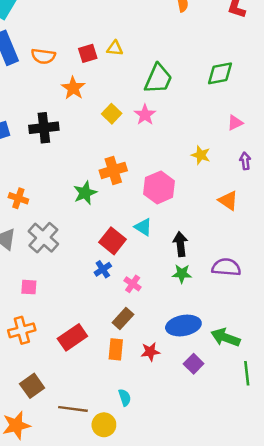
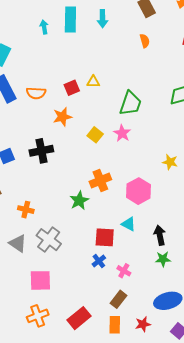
orange star: (73, 88) -> (62, 117), turned 30
red square: (113, 241) -> (105, 237), turned -30
pink square: (29, 287) -> (40, 280), size x1.6

